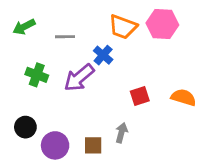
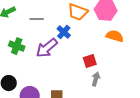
orange semicircle: (184, 97) -> (115, 36), moved
gray arrow: (121, 133) -> (96, 79), moved

